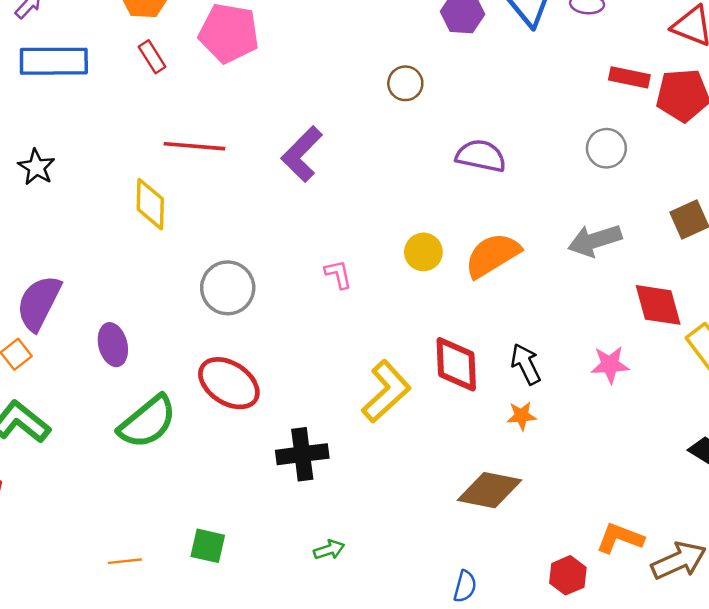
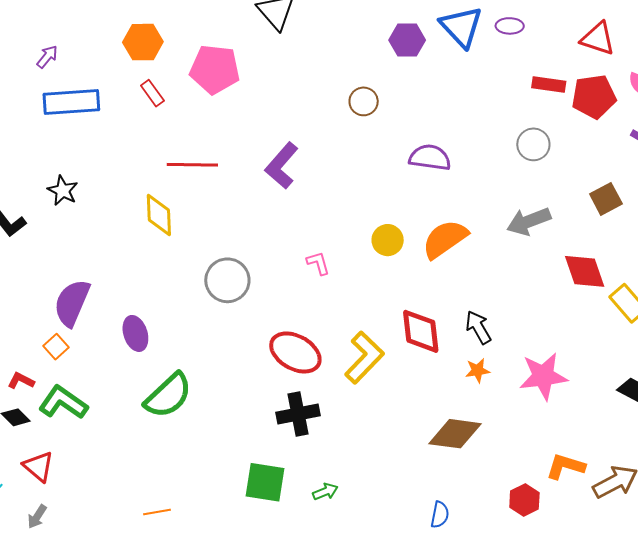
pink star: (610, 365) -> (543, 376), moved, size x1.5
red ellipse: (229, 383) -> (295, 352), moved
green square: (208, 546) -> (265, 482), moved, size x1.4

